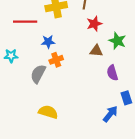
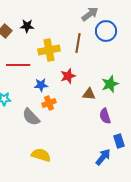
red star: (94, 24) -> (68, 76), moved
green star: (117, 41) -> (110, 84), turned 30
gray semicircle: (38, 74) -> (31, 117), turned -72

